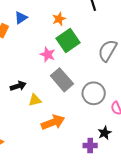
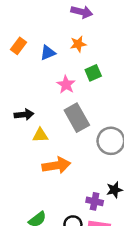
blue triangle: (21, 18) -> (48, 53), moved
orange star: (59, 19) -> (78, 44), moved
green square: (68, 40) -> (93, 73), size x0.6

